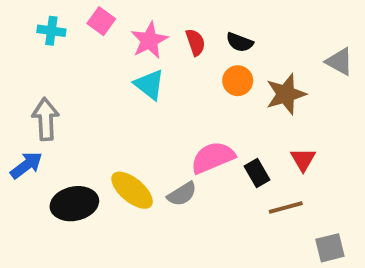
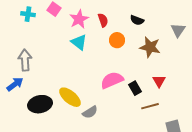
black semicircle: (240, 42) -> (137, 20), moved
gray triangle: (340, 61) -> (178, 30), turned 35
orange circle: (238, 81) -> (117, 40), moved
brown star: (286, 94) -> (150, 47), turned 30
gray semicircle: (182, 194) -> (90, 112), moved

